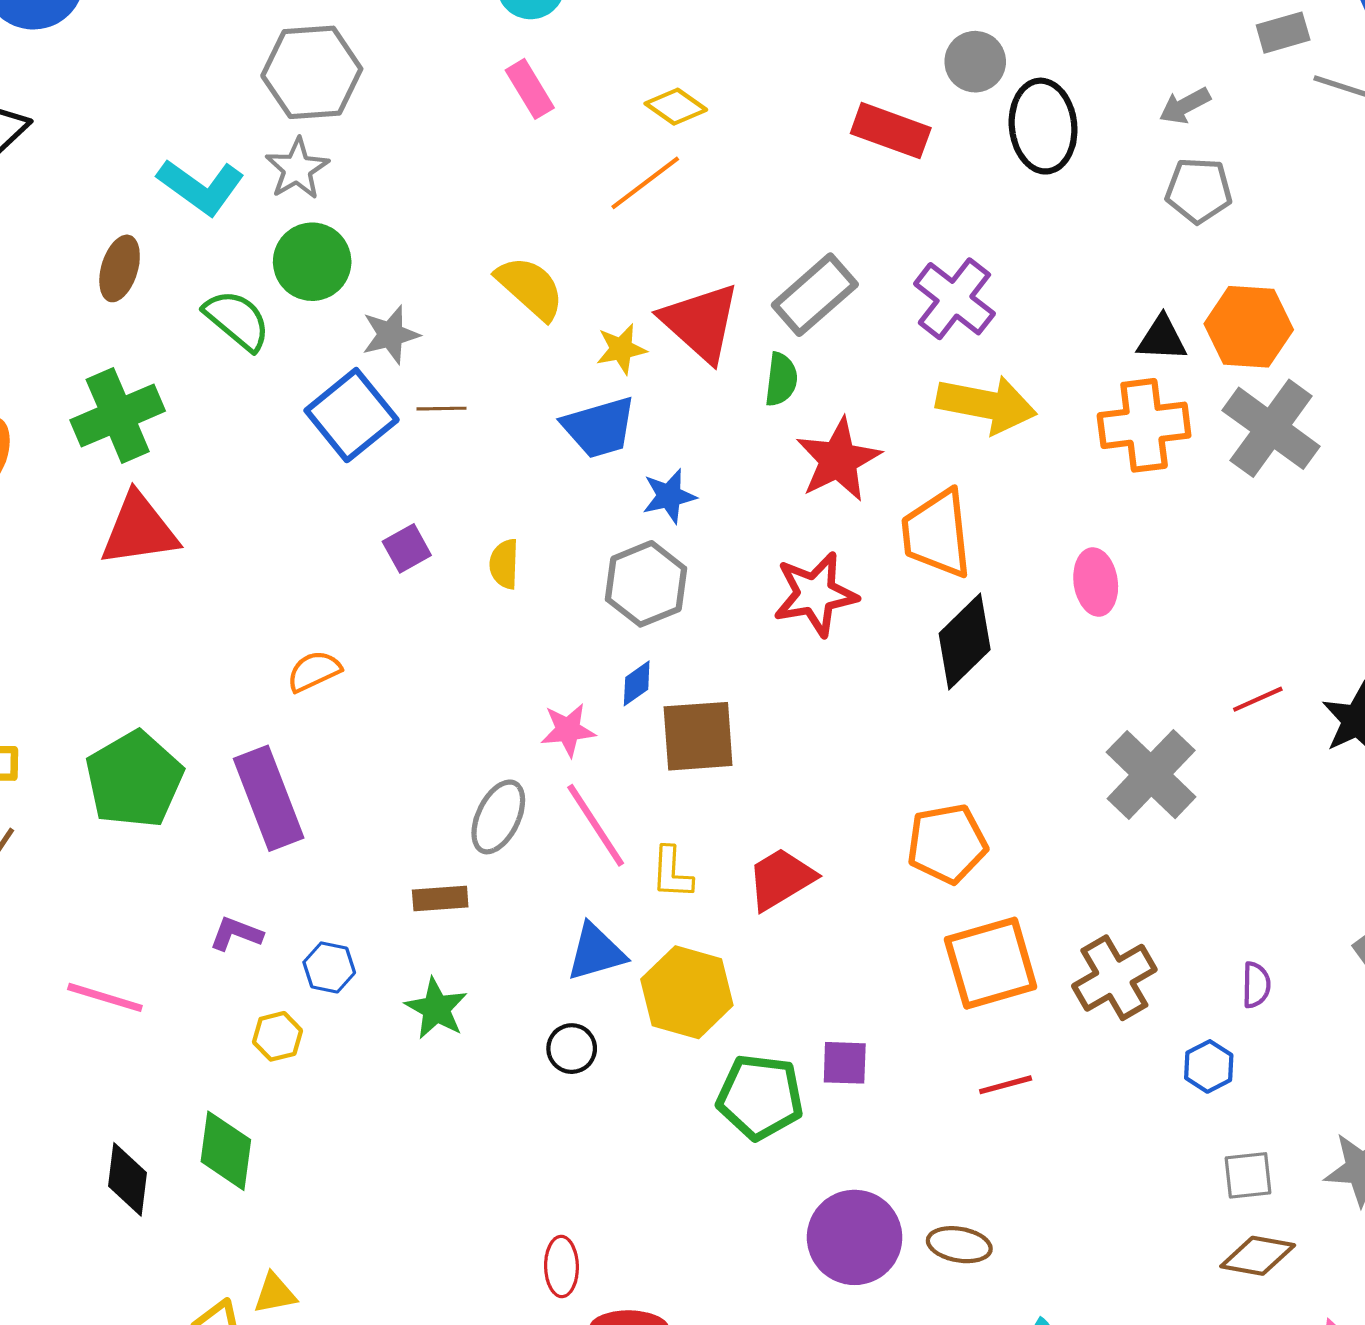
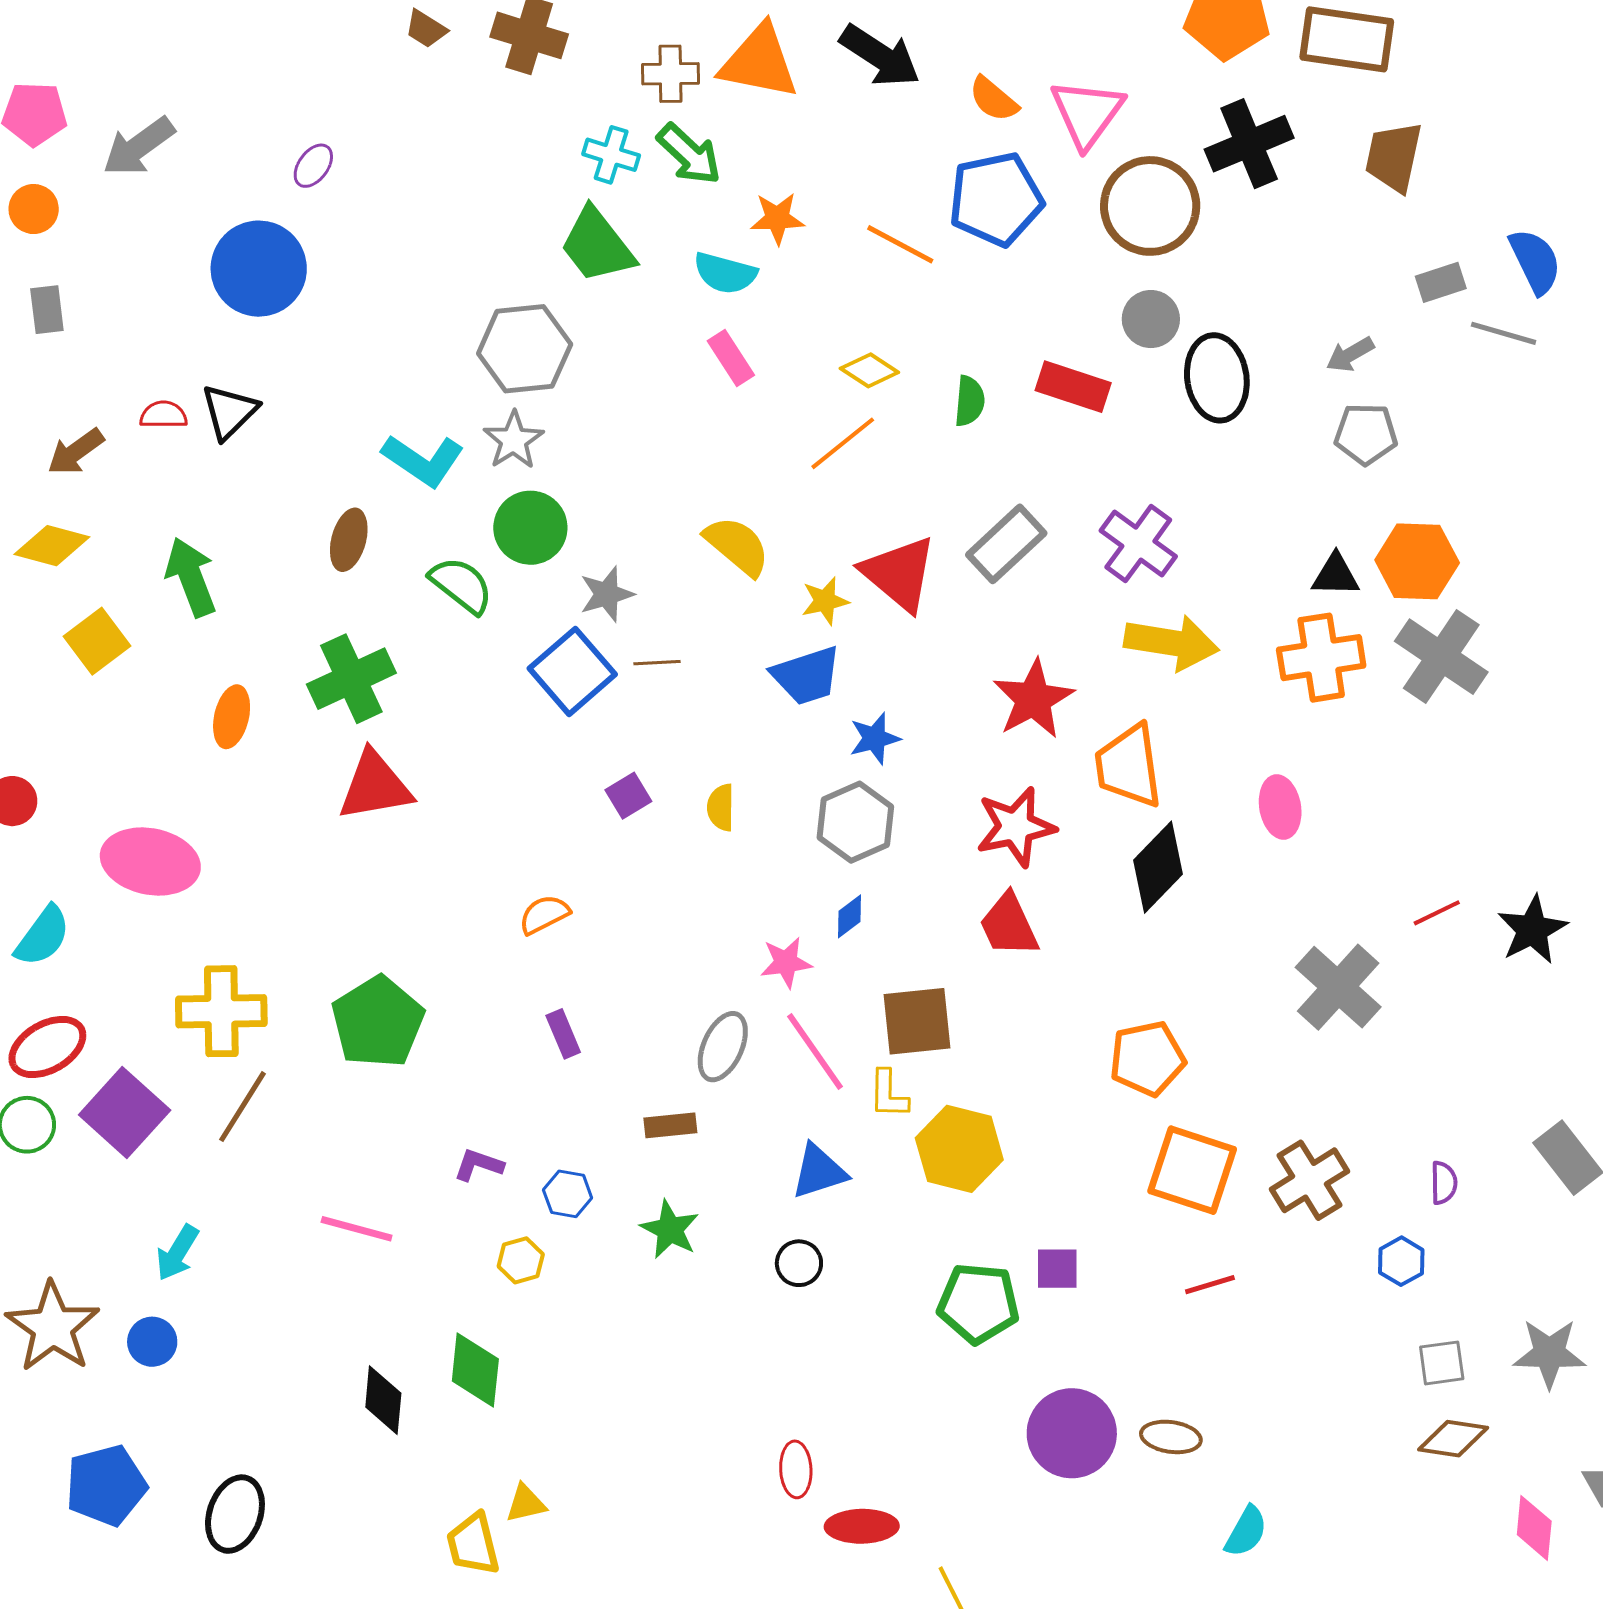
green semicircle: (781, 379) -> (969, 401), moved
brown square: (698, 736) -> (917, 1021), moved
purple rectangle: (269, 798) -> (563, 1034), moved, size x0.5
red trapezoid: (781, 879) -> (1009, 925), moved, turned -82
orange square: (991, 963) -> (1192, 1170), turned 36
yellow hexagon: (687, 992) -> (959, 1149), moved

